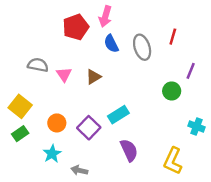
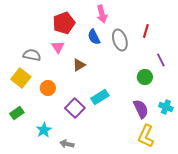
pink arrow: (105, 16) -> (102, 14), moved, turned -30
purple line: (191, 71) -> (161, 60), turned -48
pink triangle: (64, 74) -> (58, 47), moved
yellow square: (20, 106) -> (21, 78), moved
orange circle: (57, 123) -> (48, 88), moved
purple semicircle: (129, 150) -> (141, 109), moved

